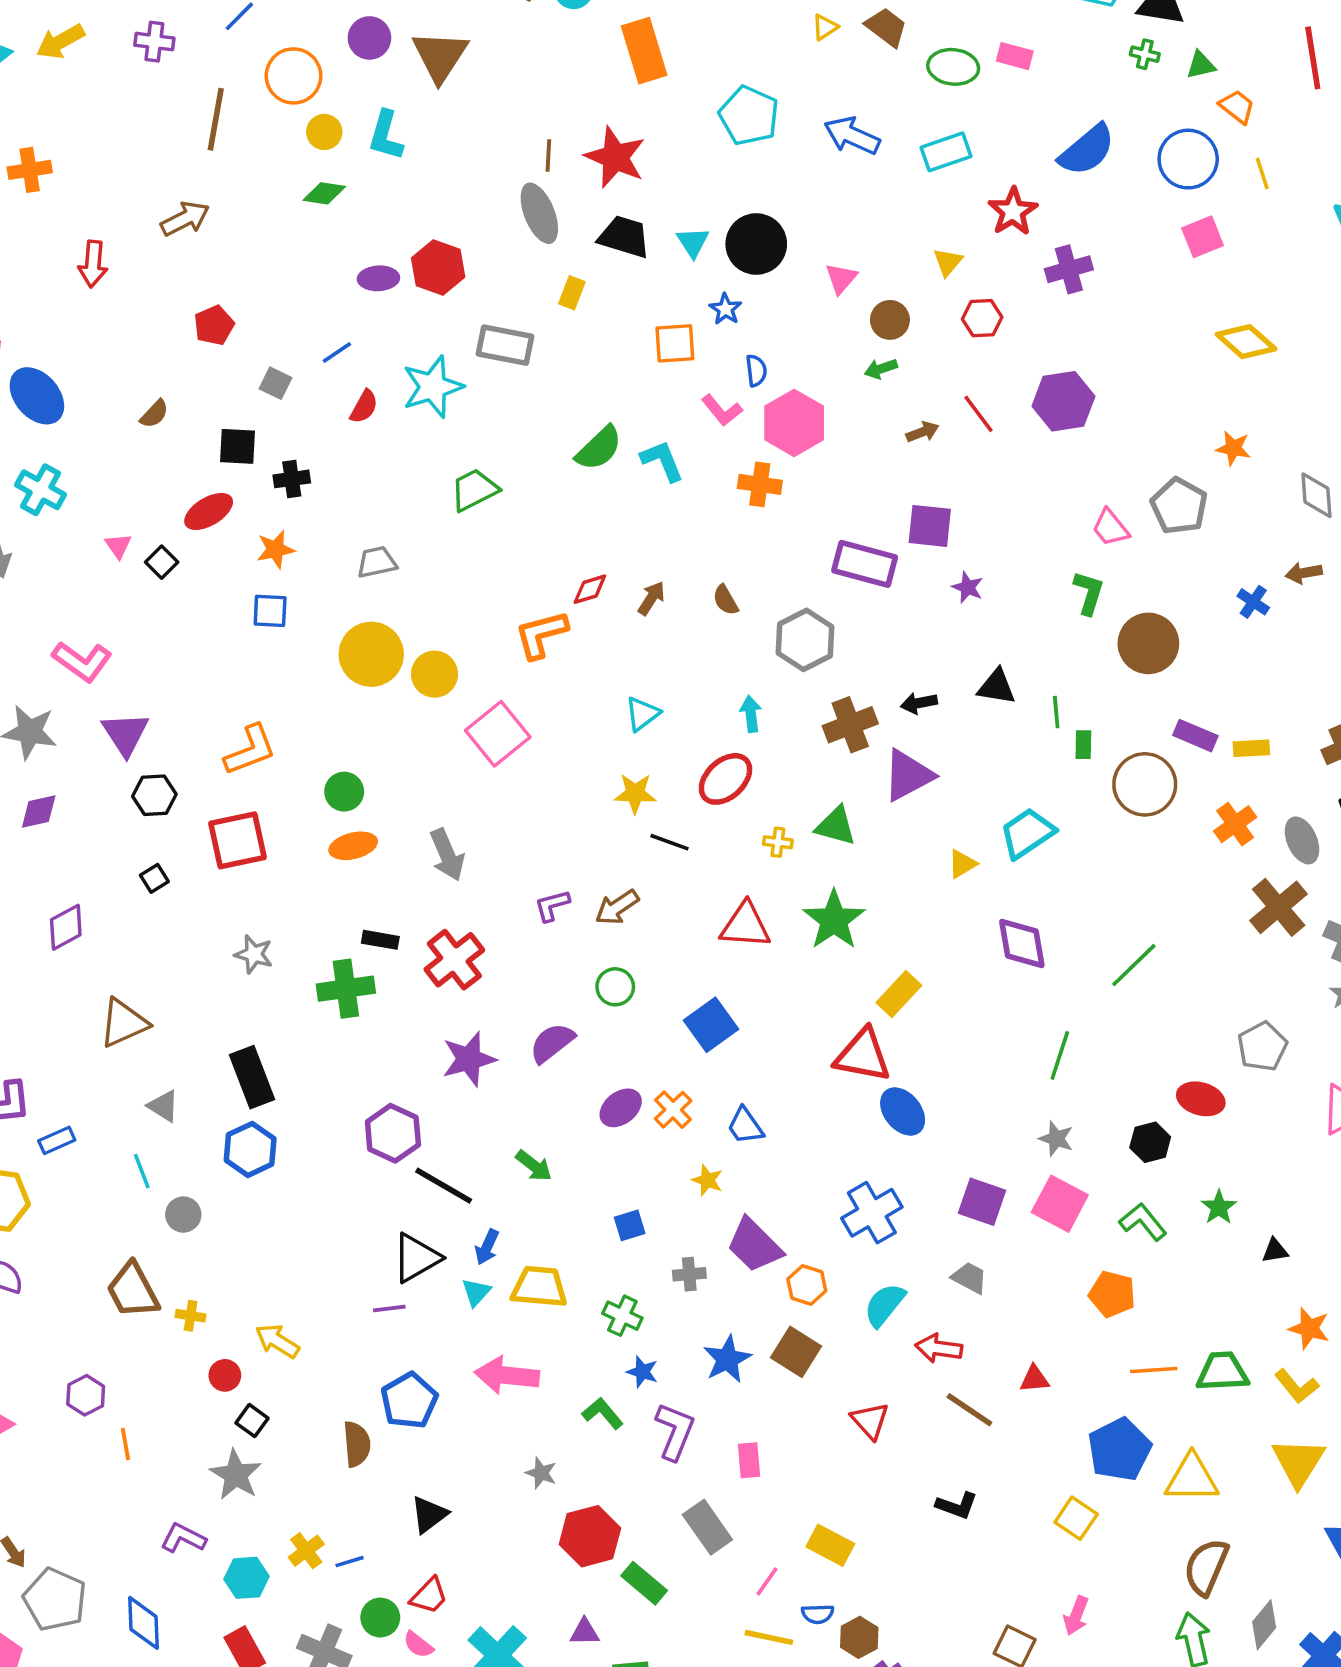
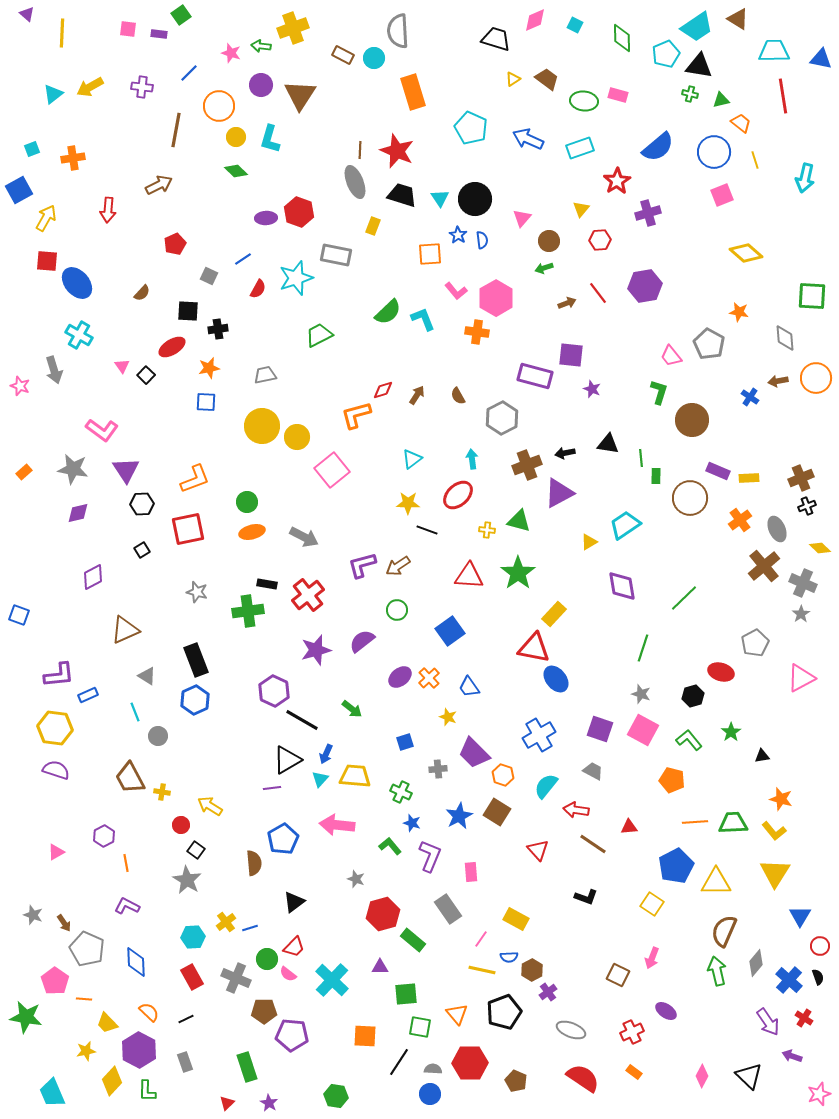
green diamond: (324, 193) -> (236, 171), turned 35
blue semicircle: (756, 371) -> (482, 240), moved
gray arrow: (447, 855) -> (304, 537), turned -40
purple L-shape: (552, 905) -> (362, 565), size x1.4
purple L-shape: (183, 1538) -> (127, 906), moved

